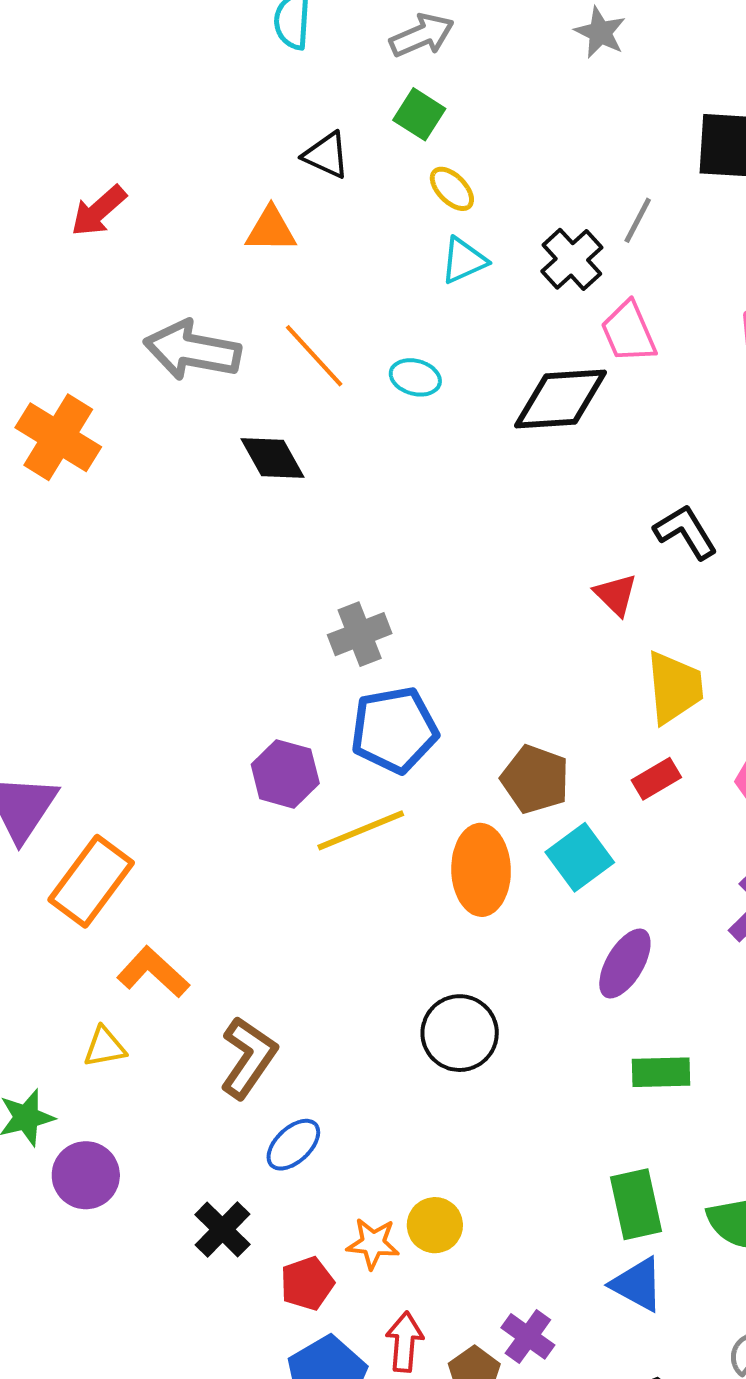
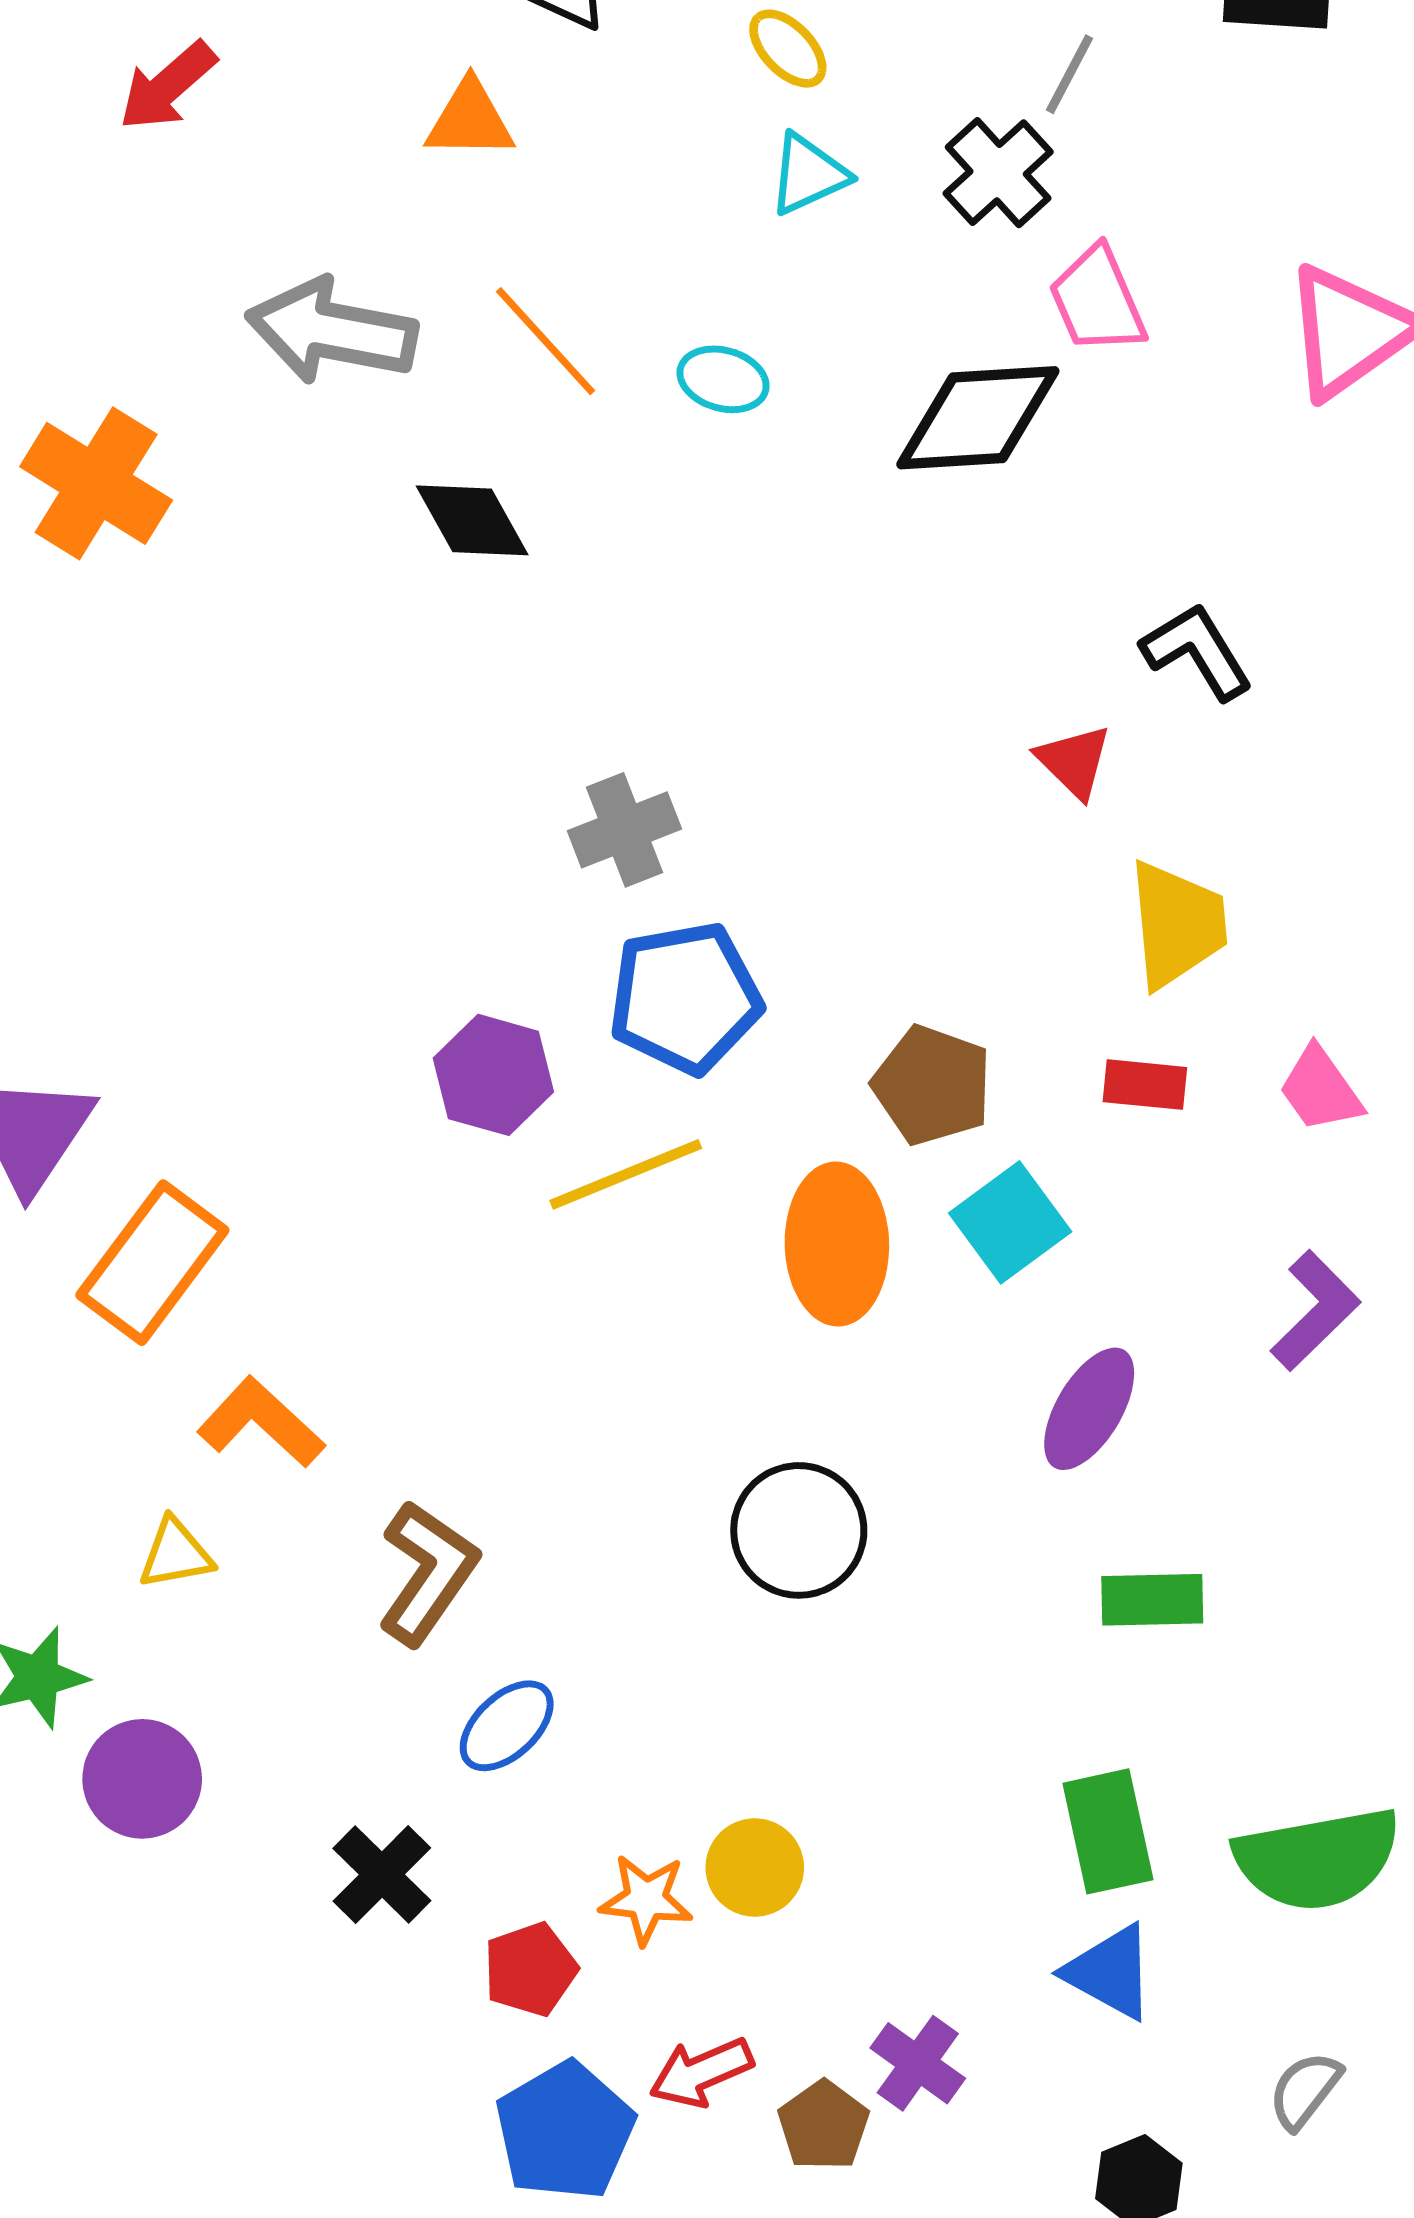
gray line: (638, 220) -> (1070, 74), moved
red rectangle: (656, 779) -> (1145, 1085), turned 36
red arrow: (405, 1342) -> (701, 2072), turned -118

